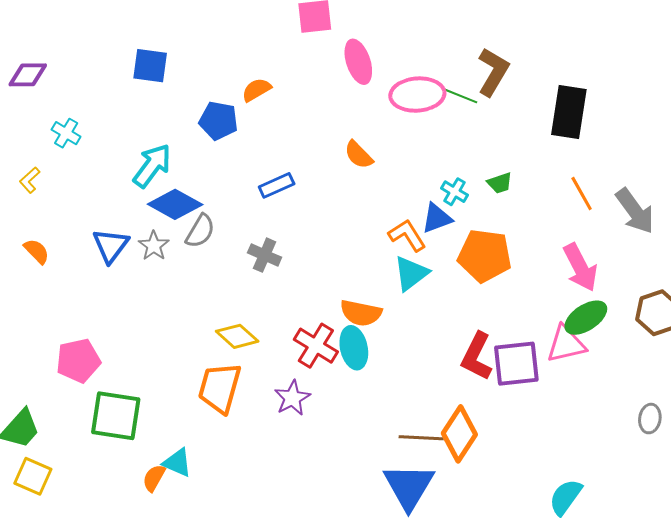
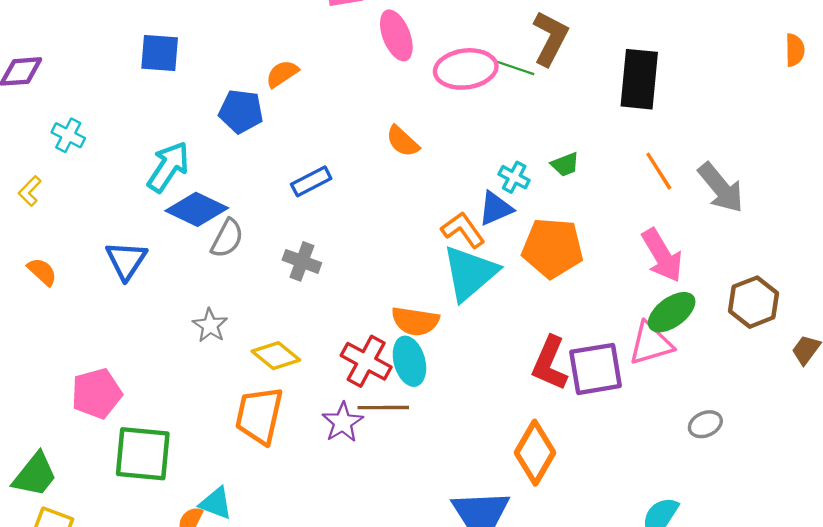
gray star: (154, 246) -> (210, 325), moved
cyan triangle: (411, 273) -> (470, 273), size x1.4
gray ellipse: (650, 419) -> (705, 424), moved, turned 60
brown line: (421, 438) -> (383, 408), moved

